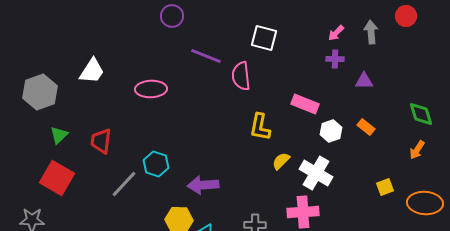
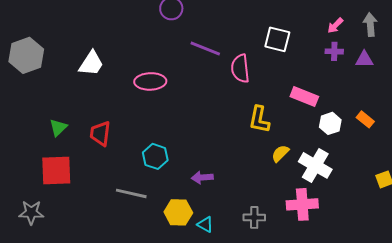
white square: (264, 38) -> (277, 39), moved
purple triangle: (364, 81) -> (364, 59), moved
gray hexagon: (40, 92) -> (26, 55), moved
red square: (57, 178) -> (56, 170), turned -32
gray line: (124, 184) -> (131, 193), moved, turned 60
purple arrow: (203, 185) -> (202, 177), size x0.7

